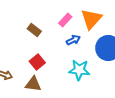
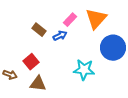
blue arrow: (73, 40) -> (60, 36), moved
red square: (37, 62) -> (31, 62), moved

